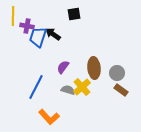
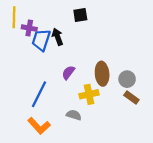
black arrow: (53, 34) -> (57, 37), turned 35
yellow cross: (82, 87) -> (89, 94), turned 30
gray semicircle: (68, 90) -> (74, 115), moved
orange L-shape: (49, 117) -> (39, 126), moved

